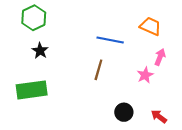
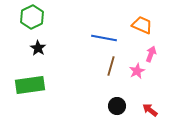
brown line: (98, 70) -> (111, 66), moved

